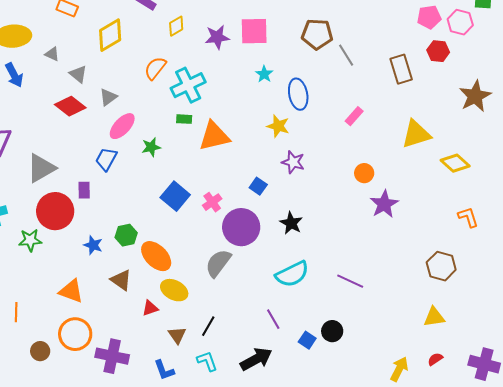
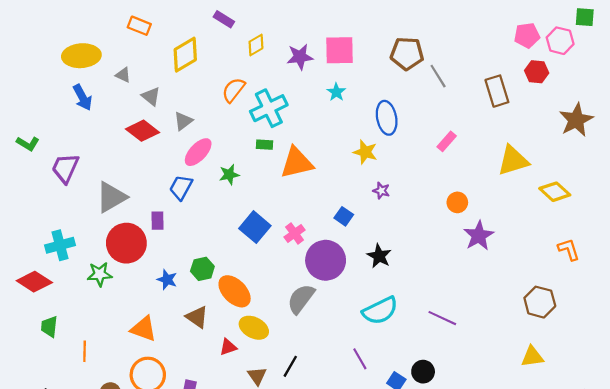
cyan star: (264, 74) -> (336, 92), moved
purple star: (293, 162) -> (381, 191), size x0.7

